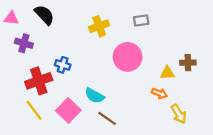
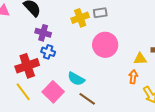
gray rectangle: (141, 20) -> (100, 13), moved
purple cross: (24, 43) -> (43, 33), moved
orange arrow: (159, 93) -> (133, 77), turned -104

